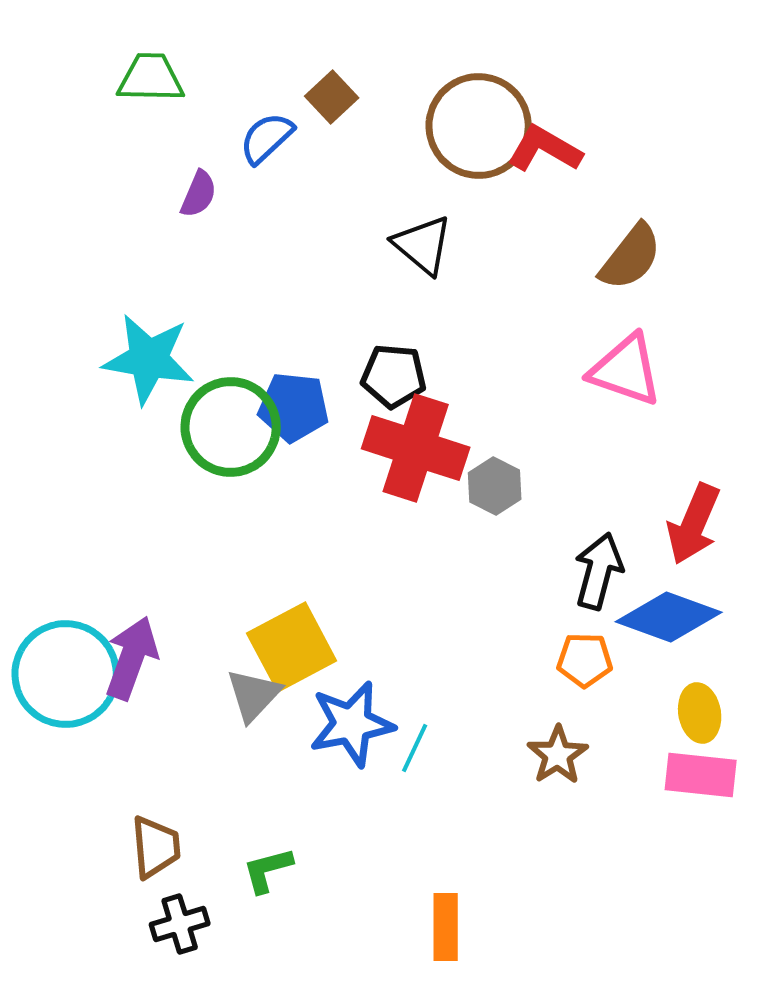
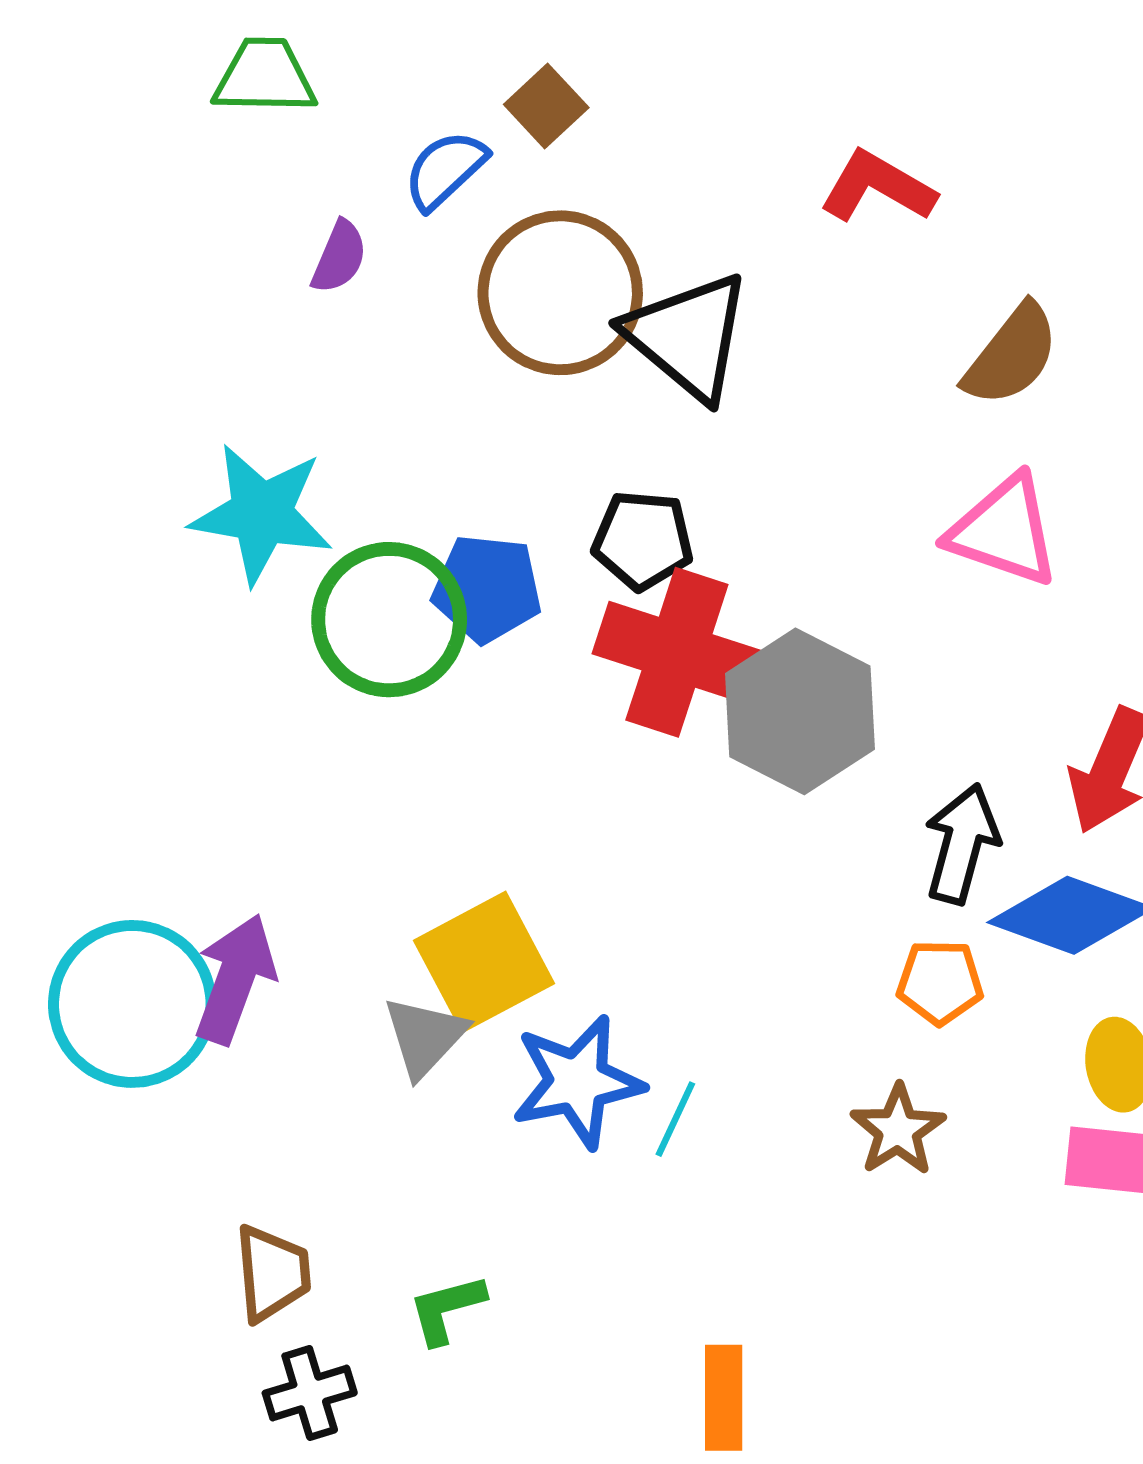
brown circle: (479, 126) -> (560, 293), moved
black triangle: (423, 245) -> (688, 336), size x1.4
gray hexagon: (495, 486) -> (800, 711), size x1.8

